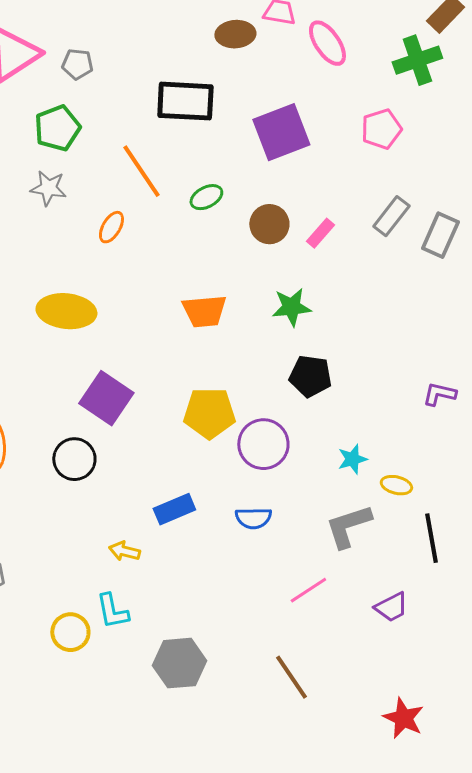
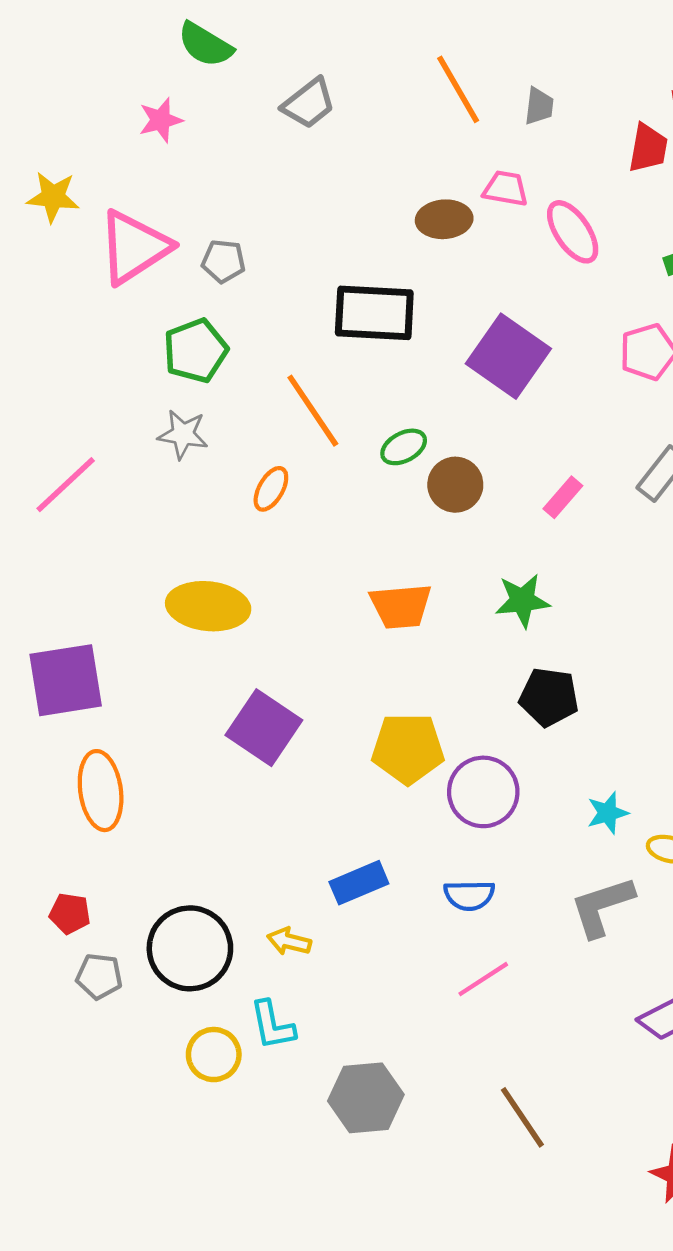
purple square: (281, 132) -> (508, 356), turned -34
brown circle: (269, 224) -> (455, 485), moved
black circle: (74, 459) -> (190, 948), moved, size x1.4
pink line: (308, 590) -> (483, 979), moved

